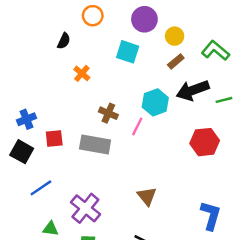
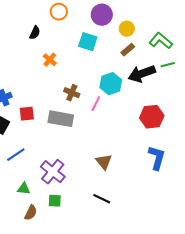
green line: (224, 100) -> (168, 65), moved
blue L-shape: (211, 215) -> (157, 158), moved

